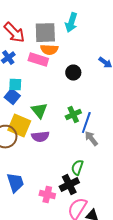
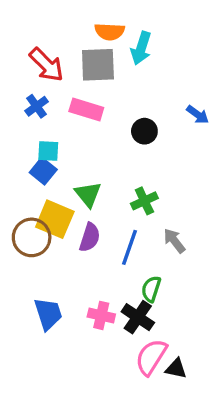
orange semicircle: (49, 50) -> (110, 32), moved
blue line: (86, 123) -> (130, 247), moved
purple semicircle: (40, 137) -> (90, 237), turned -66
black cross: (69, 185) -> (138, 317), turned -30
pink cross: (47, 195) -> (101, 315), moved

